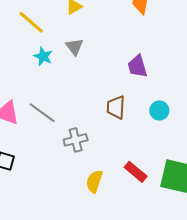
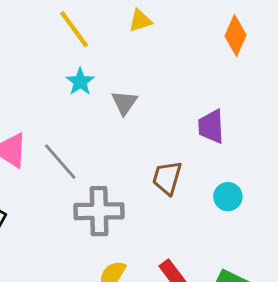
gray triangle: (74, 47) -> (124, 103), moved
gray cross: (76, 140) -> (99, 211), size x1.4

